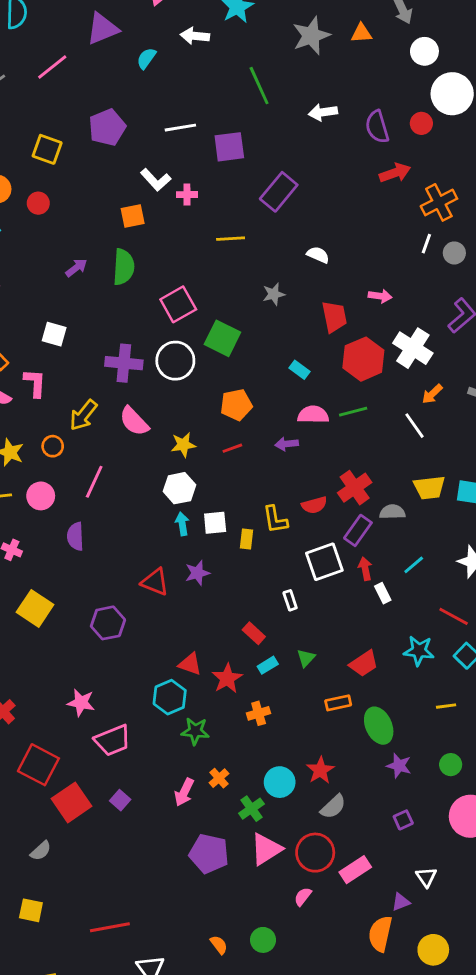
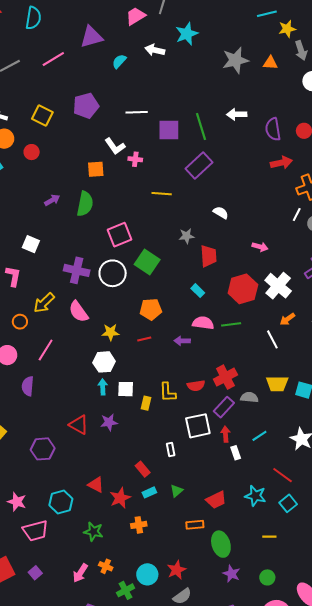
green line: (259, 86) -> (201, 127), moved
red trapezoid: (334, 317) -> (209, 256), moved
cyan hexagon: (170, 697) -> (61, 502), moved
orange cross: (219, 778) -> (106, 566), turned -32

